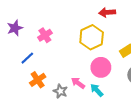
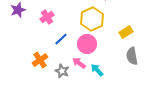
blue line: (27, 58) -> (61, 39), moved
pink circle: (101, 67) -> (87, 44), moved

